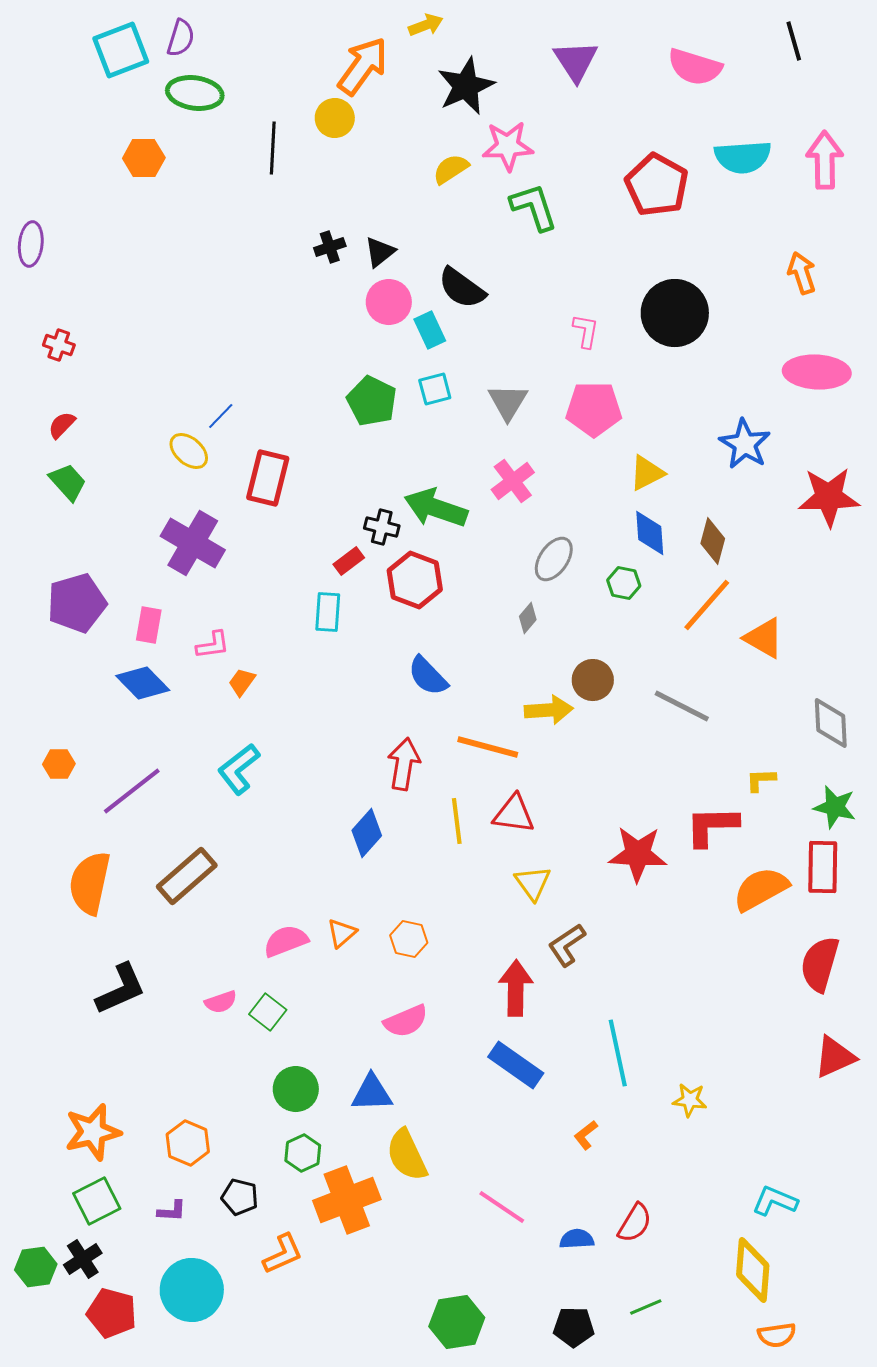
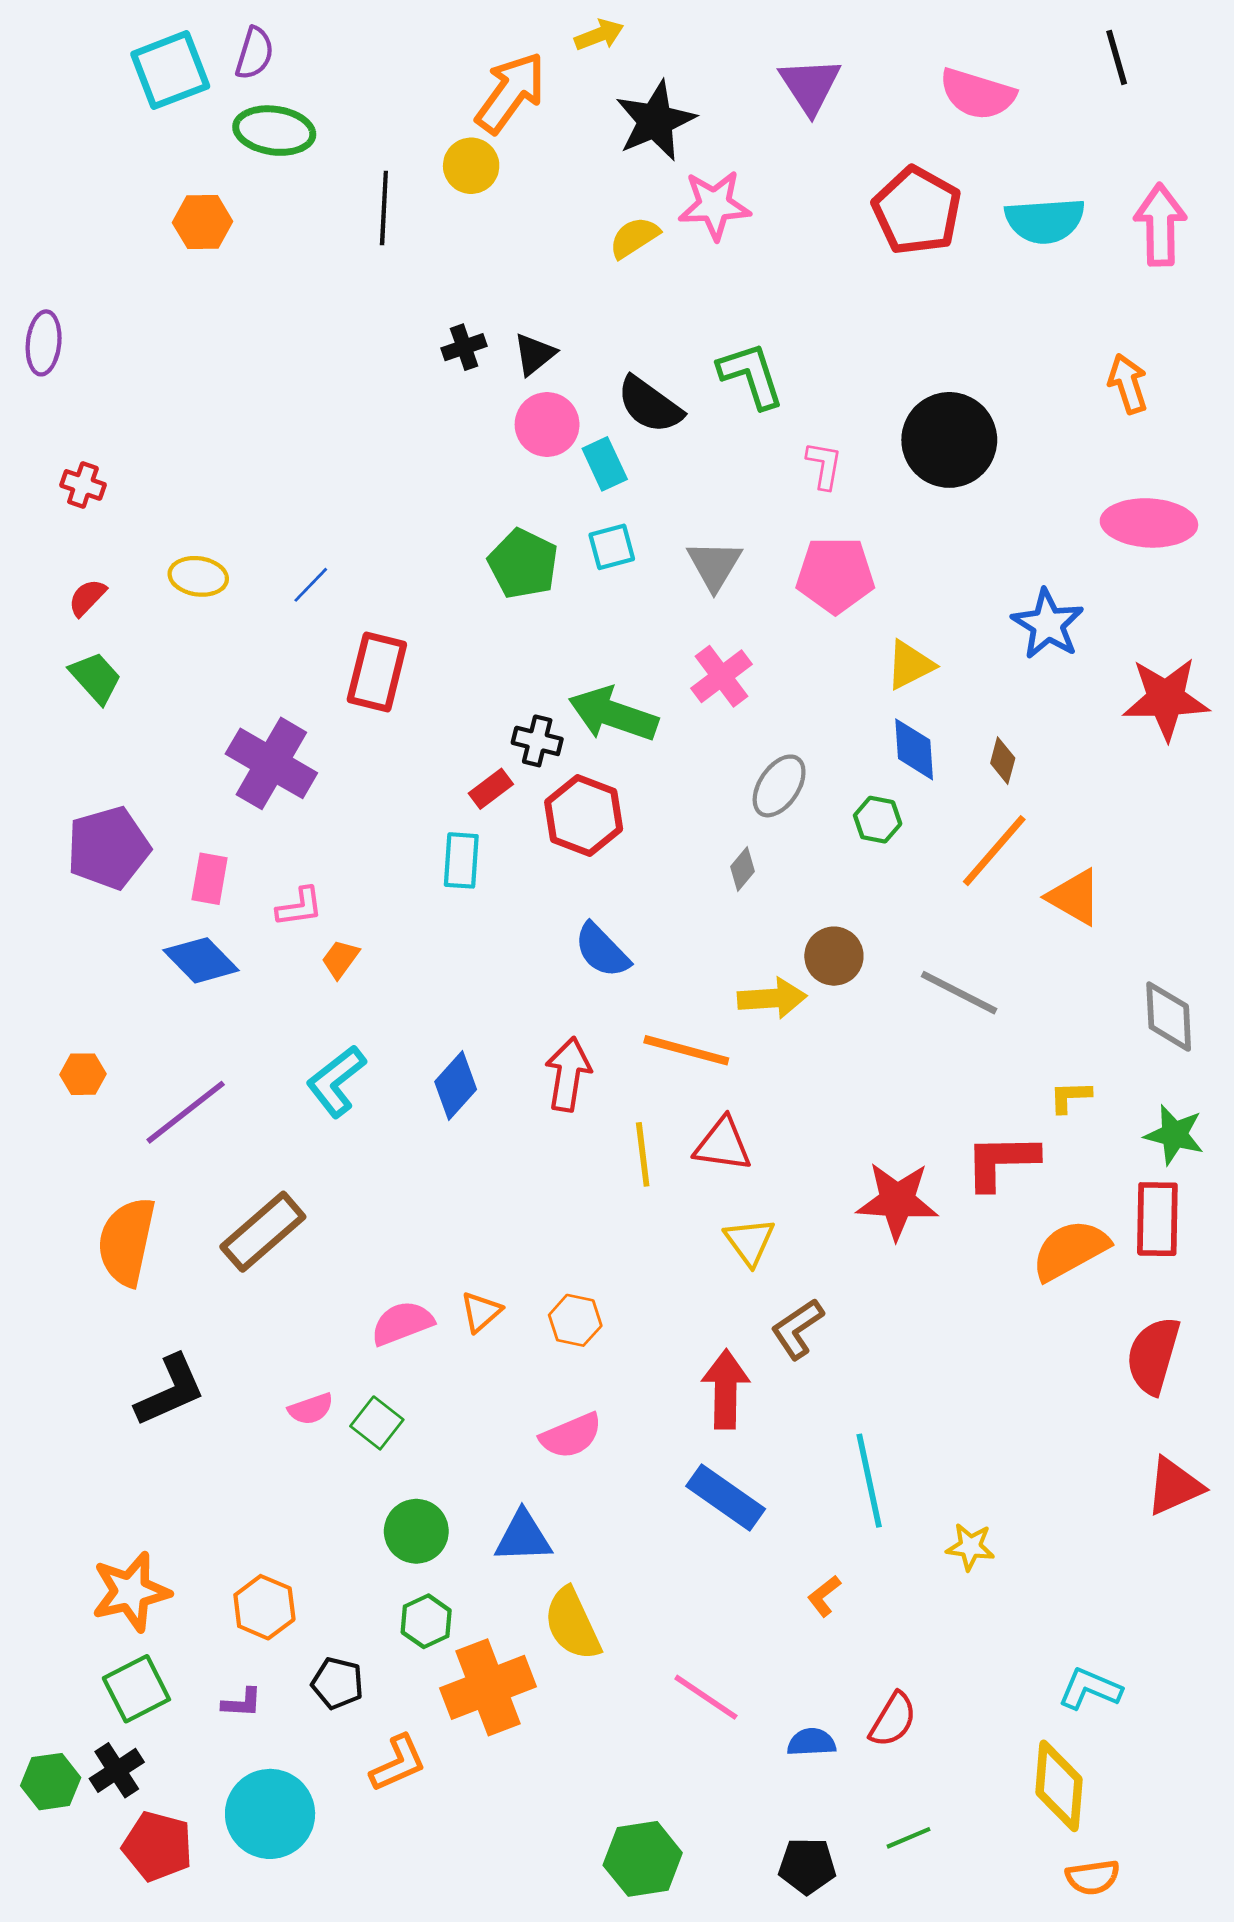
red pentagon: (657, 185) -> (917, 211), moved
green L-shape: (534, 207) -> (751, 375), moved
yellow ellipse: (189, 451) -> (198, 576), moved, turned -33
brown diamond: (713, 541) -> (1003, 761), size x0.7
blue diamond: (367, 833) -> (456, 1085), moved

